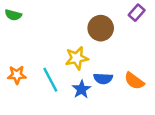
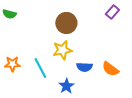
brown circle: (101, 28) -> (66, 23), moved
blue star: (82, 89) -> (66, 86), moved

